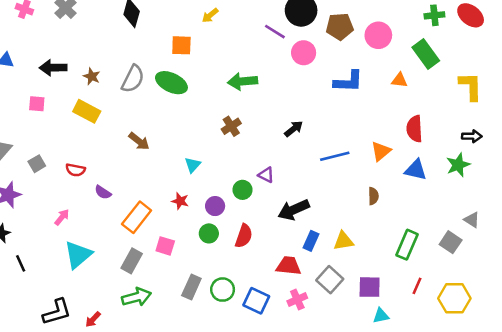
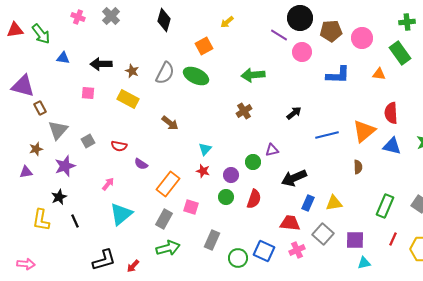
orange square: (181, 45) -> (204, 46), turned -30
orange triangle: (381, 151) -> (364, 131), size x1.4
cyan triangle: (193, 165) -> (205, 149), moved
purple triangle: (266, 175) -> (272, 150), turned -40
green circle: (223, 290) -> (238, 258), moved

